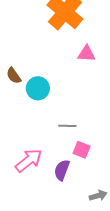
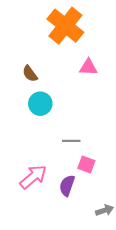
brown semicircle: (14, 76) -> (30, 74), moved

